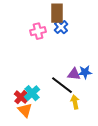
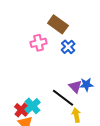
brown rectangle: (57, 13) -> (58, 24), turned -54
blue cross: (61, 27) -> (68, 47), moved
purple triangle: (74, 74) -> (75, 87), turned 40

